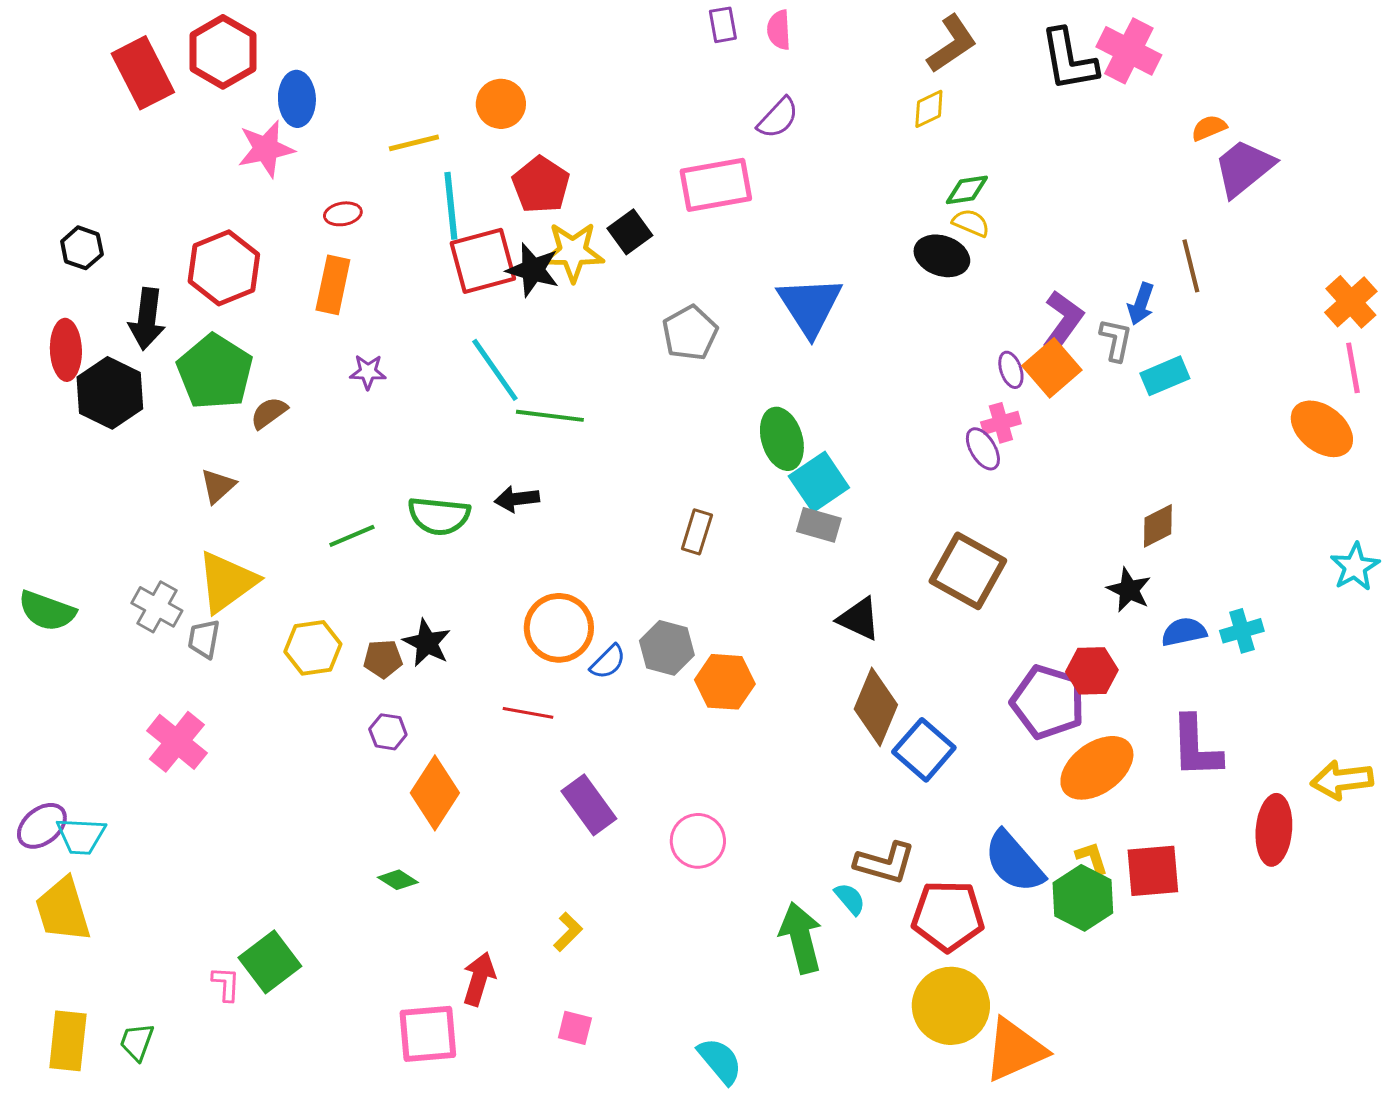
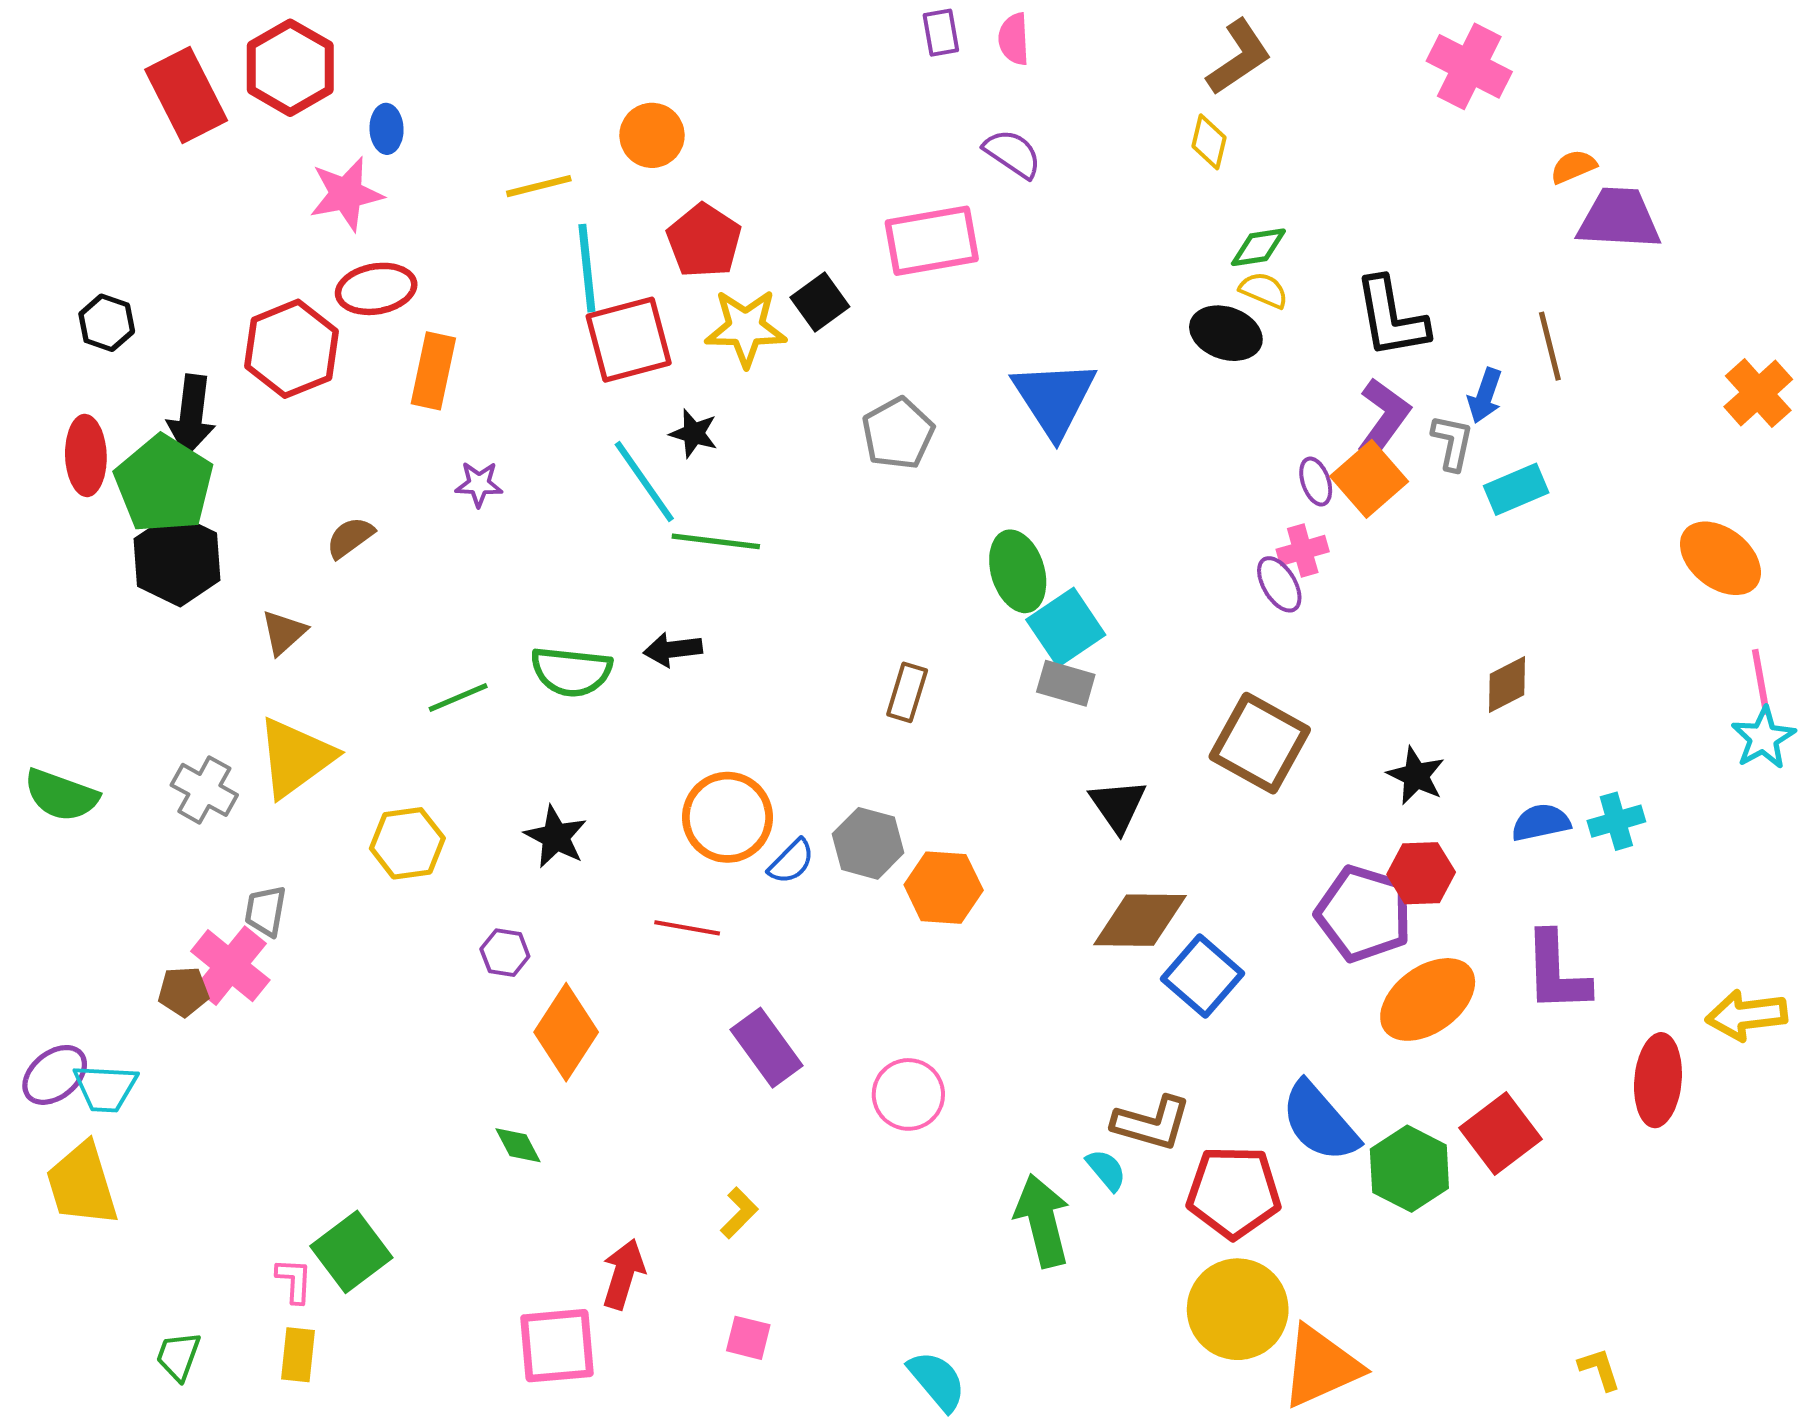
black L-shape: (1069, 60) -> (1391, 318), moved
blue ellipse: (297, 99) -> (387, 129), size x0.7
yellow diamond: (929, 109) -> (1209, 142), turned -51
purple semicircle: (778, 118) -> (1012, 154), turned -99
purple trapezoid: (1244, 168) -> (1619, 219), turned 42
red ellipse: (343, 214) -> (376, 289), moved, size x1.6
black star: (533, 270) -> (694, 433), moved, size x0.7
pink line: (1353, 368) -> (1761, 682), moved
green pentagon: (215, 372) -> (164, 484), moved
black hexagon: (110, 393) -> (177, 560), moved
black star: (1129, 590) -> (1416, 776), moved
black triangle: (859, 619) -> (1118, 806), turned 30
gray trapezoid: (204, 639) -> (265, 911), moved
brown pentagon: (383, 659) -> (183, 992), moved
brown diamond: (876, 707) -> (1140, 920), turned 68
yellow L-shape: (1092, 858) -> (1599, 1369), moved
red square: (1153, 871) -> (1501, 1134), turned -32
green diamond: (398, 880) -> (518, 1145), turned 30
yellow rectangle: (68, 1041) -> (298, 1355), moved, size x0.7

